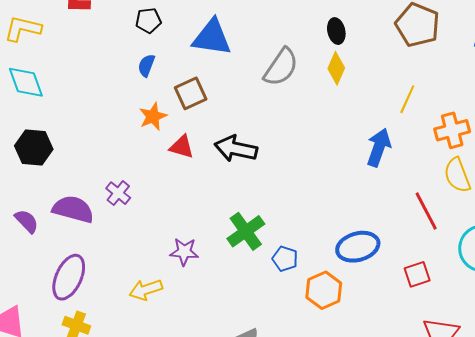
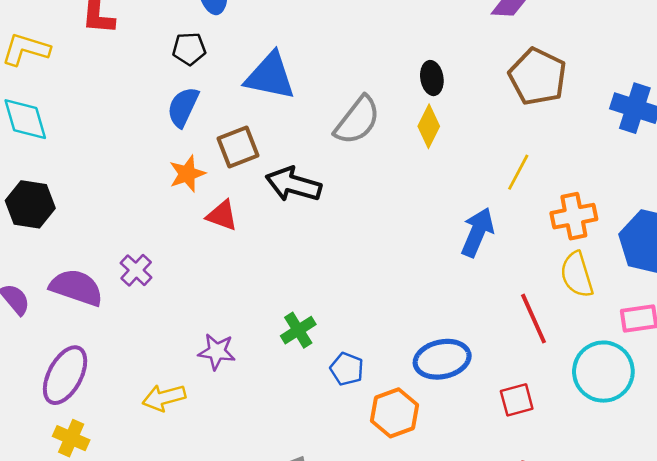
blue semicircle: (146, 65) -> (183, 107), size x1.4
black arrow: (236, 149) -> (293, 184), moved
green cross: (246, 231) -> (298, 330), size x0.7

